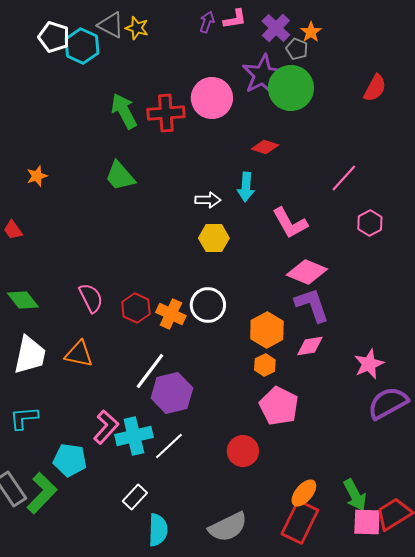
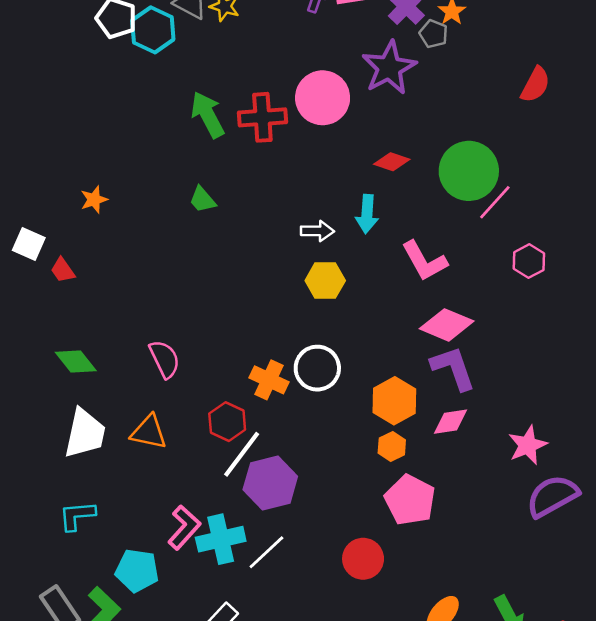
green circle: (291, 88) -> (469, 171), moved
green trapezoid: (120, 176) -> (202, 200), size x0.7
red hexagon: (136, 308) -> (227, 422), moved

